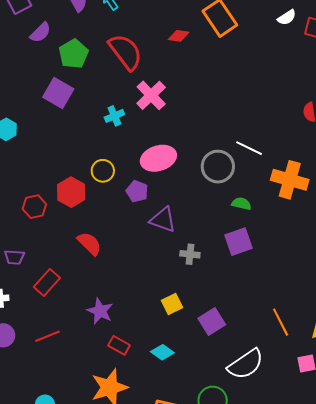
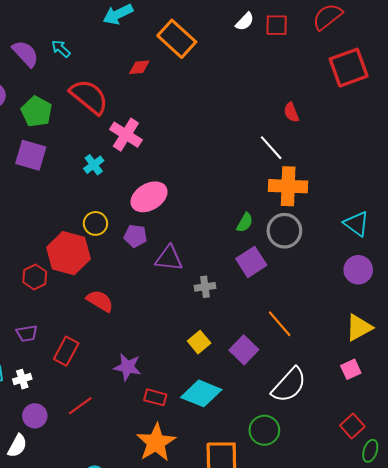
white line: (249, 148) -> (271, 148), moved, turned 36
gray circle: (218, 167) -> (284, 231), moved
red hexagon: (71, 192) -> (69, 253), size x1.4
green semicircle: (241, 204) -> (245, 222), turned 120
orange line: (281, 322) -> (280, 324), moved
cyan diamond: (162, 352) -> (201, 393), size x1.6

